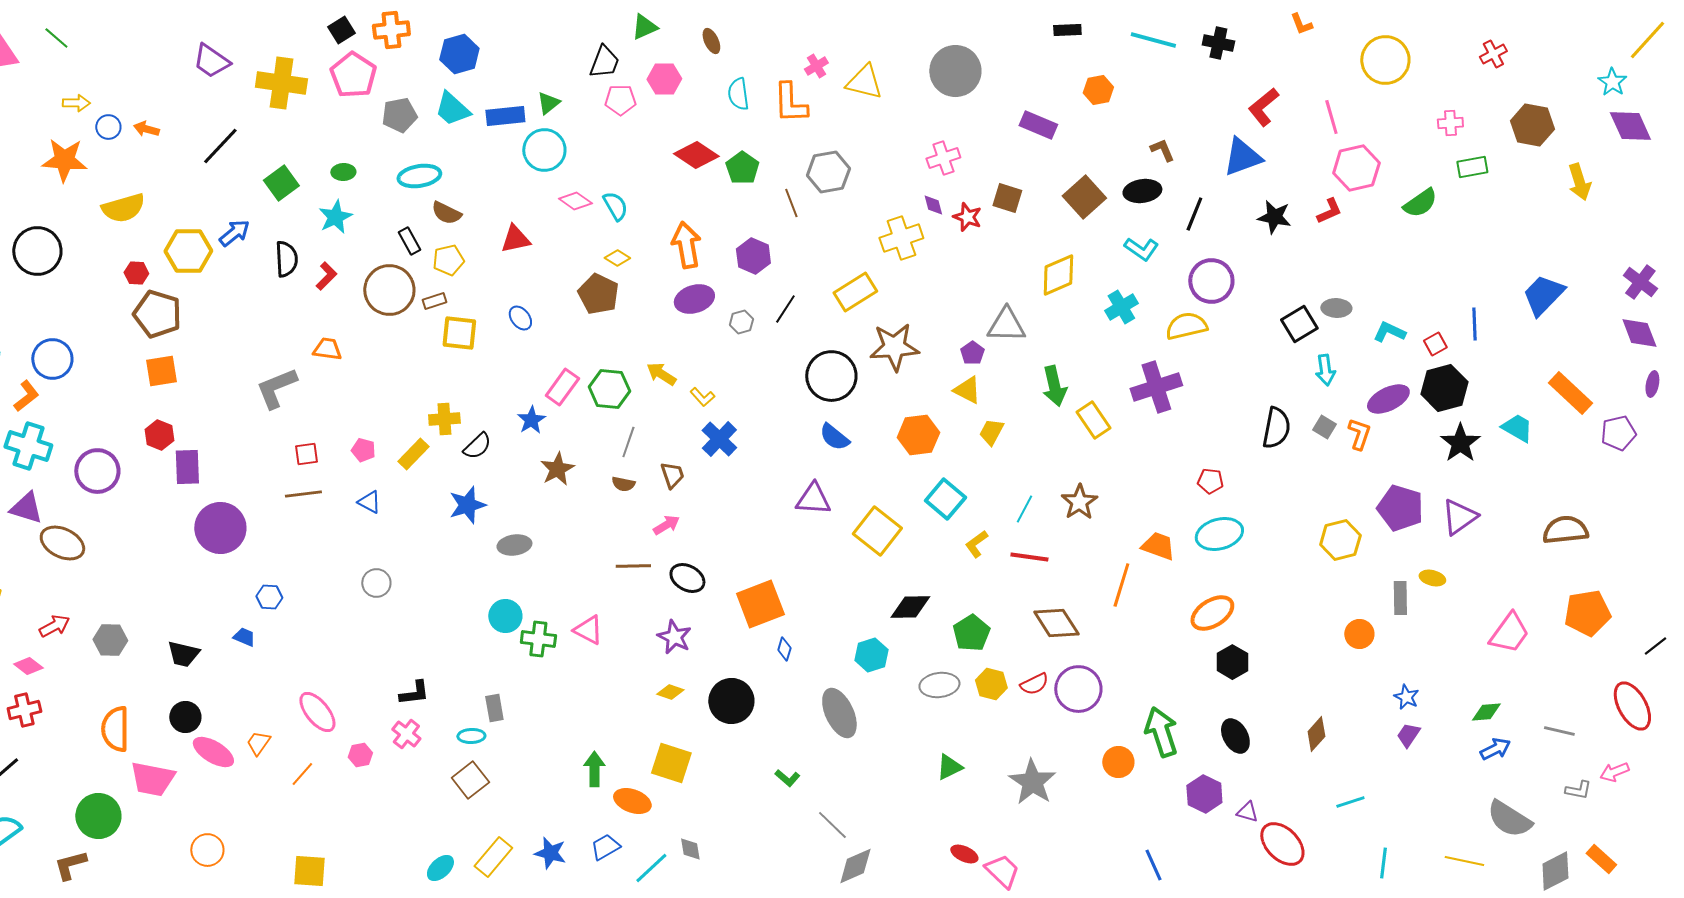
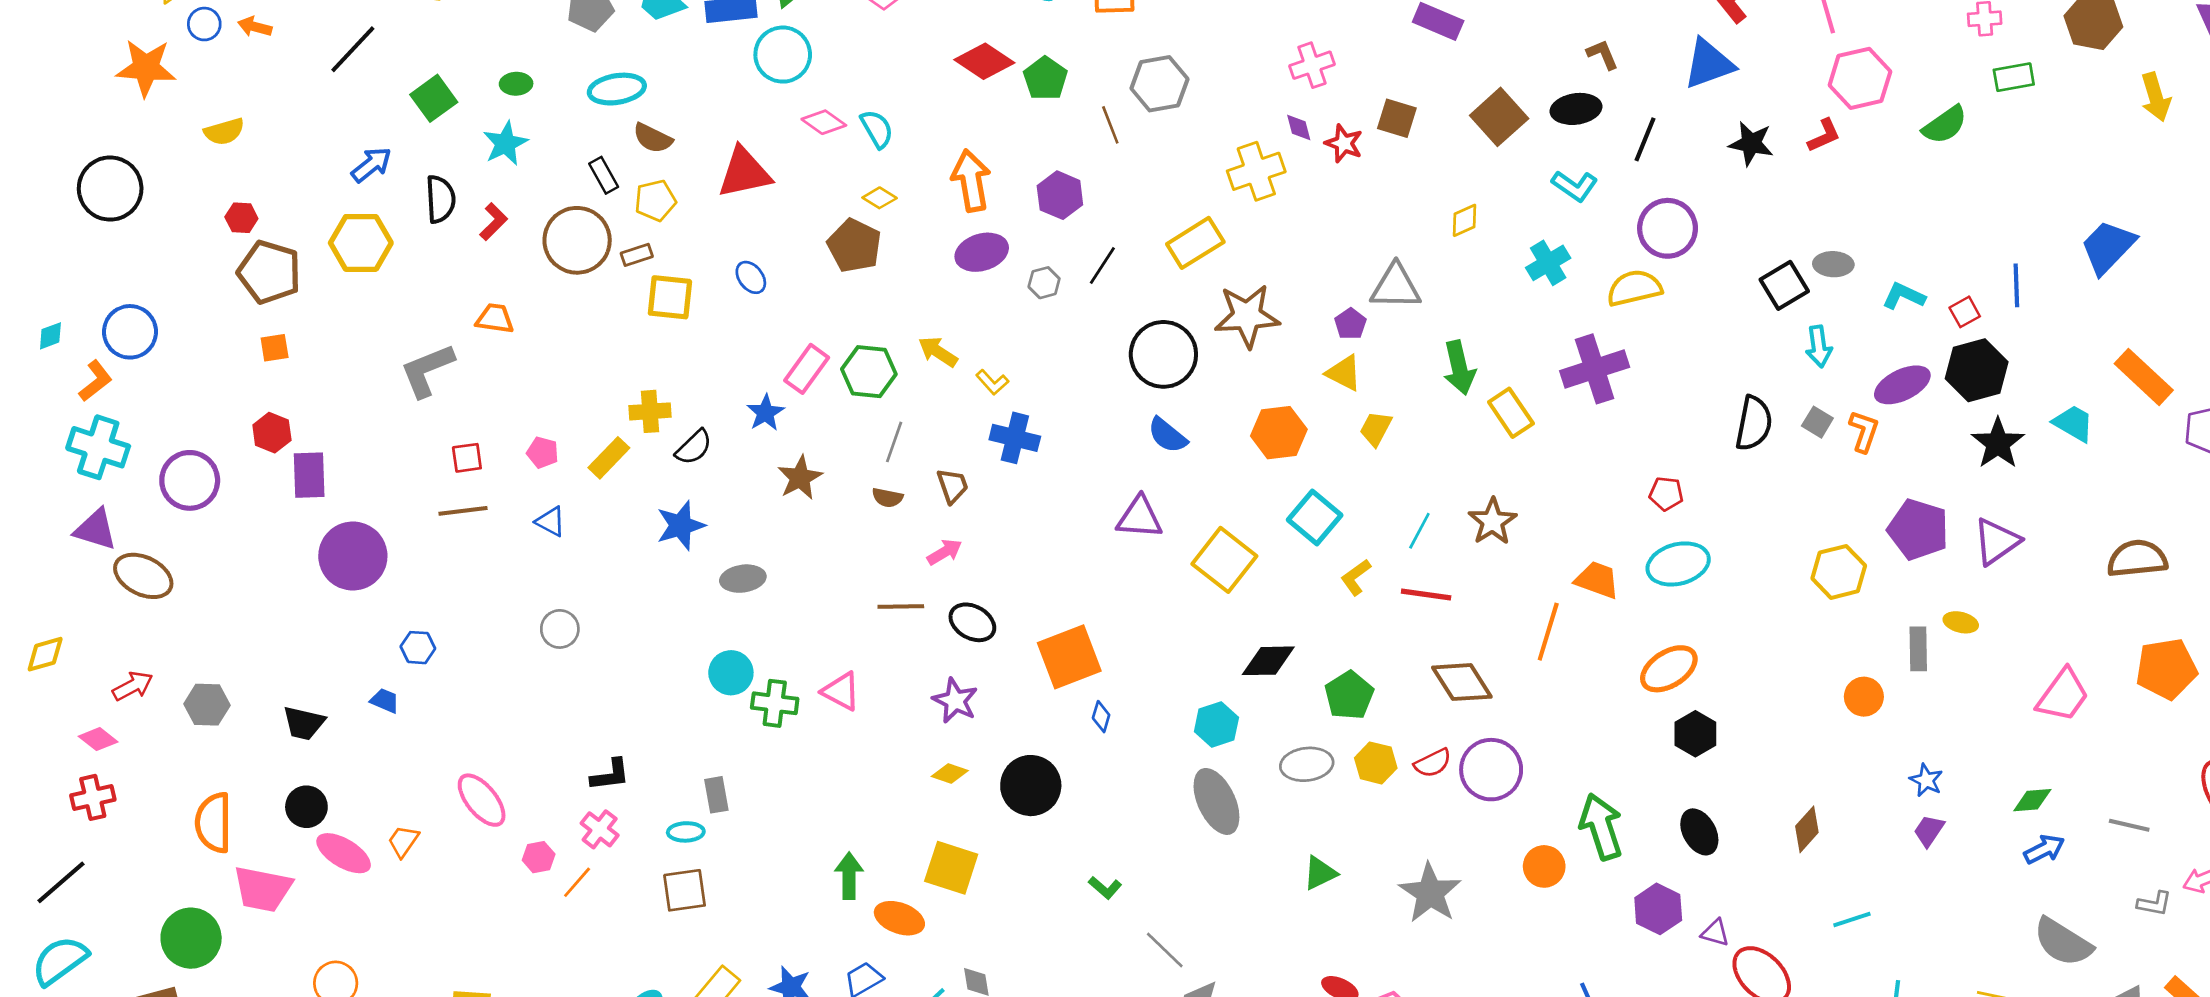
yellow semicircle: (123, 208) -> (224, 131), size x0.7
red triangle: (515, 239) -> (744, 173), size x1.4
yellow hexagon: (188, 251) -> (361, 243), moved
yellow diamond: (1058, 275) -> (1465, 220), size x0.6
orange square: (161, 371) -> (275, 348), size x0.7
blue cross: (719, 439) -> (1015, 438), turned -30
gray ellipse: (839, 713) -> (1216, 801), moved
orange line: (302, 774) -> (577, 882), moved
brown square: (470, 780) -> (685, 890), turned 30

